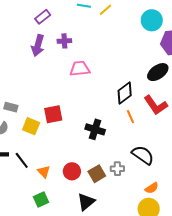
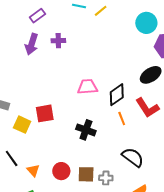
pink trapezoid: (80, 69) -> (88, 87), moved
gray cross: (117, 169) -> (106, 178), moved
brown square: (97, 174) -> (86, 174), turned 30

